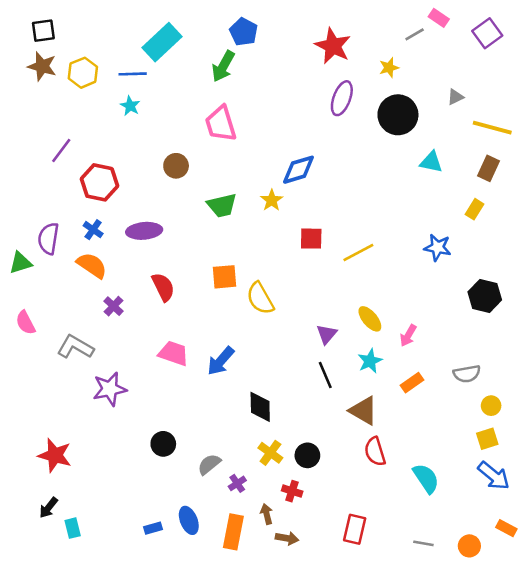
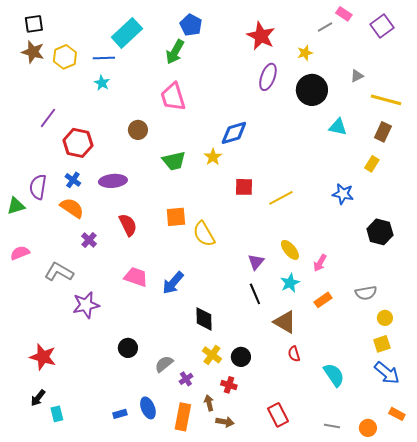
pink semicircle: (26, 323) -> (20, 253), turned 96
red semicircle: (375, 452) -> (294, 354), size x0.7
red rectangle: (355, 529) -> (278, 415), turned -40

